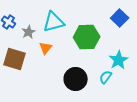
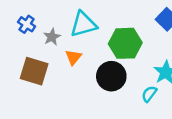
black circle: (76, 79) -> (111, 76), moved

